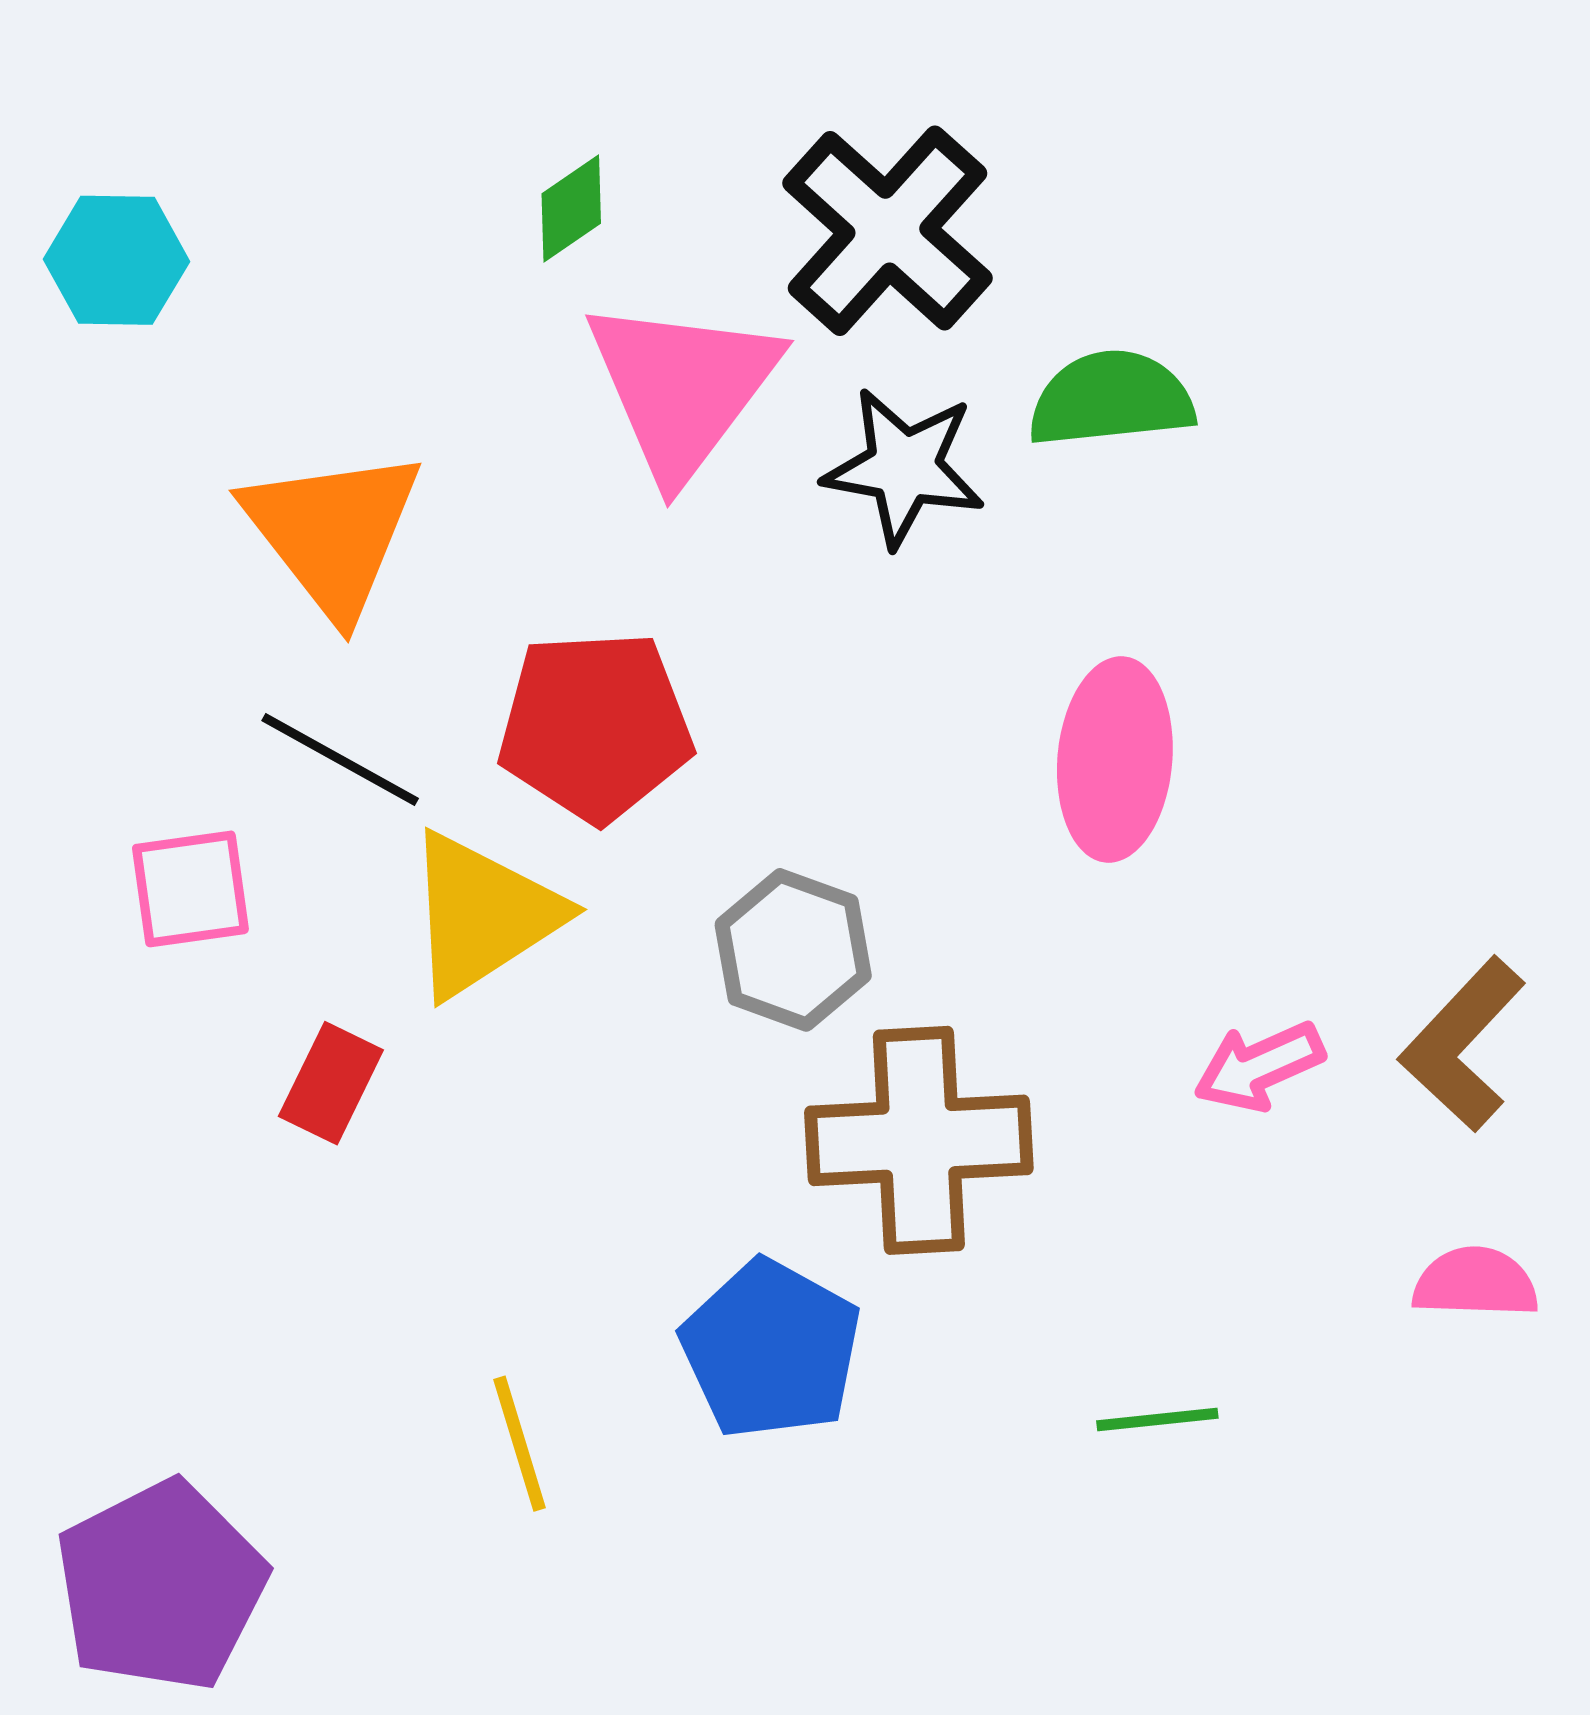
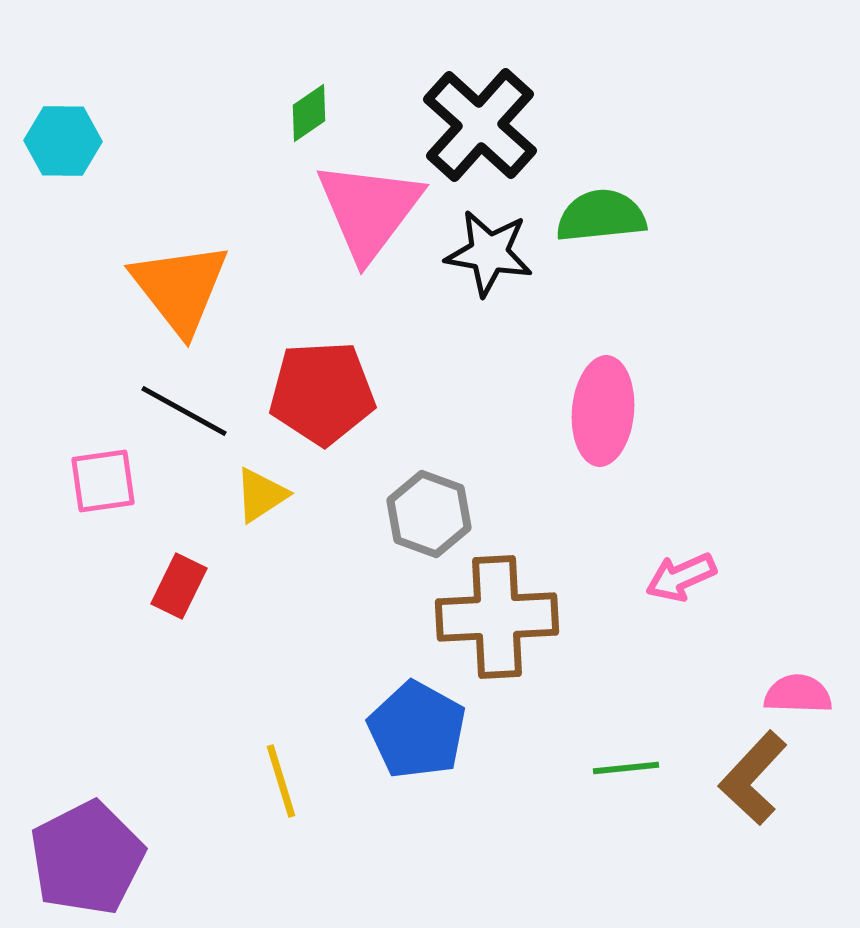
yellow triangle: (483, 915) -> (261, 495), size x0.6
brown L-shape: (1462, 1044) -> (753, 778), moved

